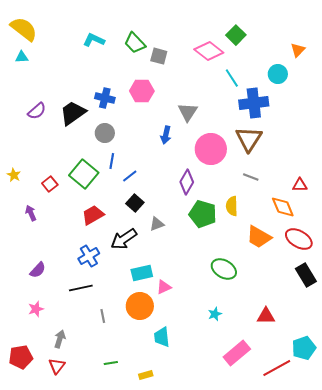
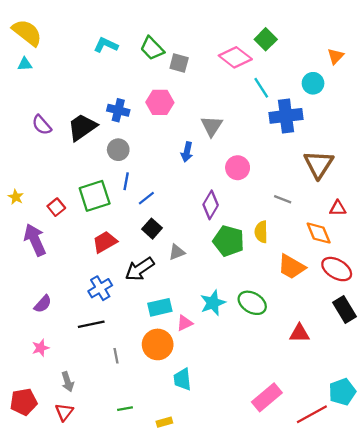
purple semicircle: (37, 111) -> (42, 125), turned 90
brown triangle: (249, 139) -> (319, 164), moved
pink circle: (211, 149) -> (238, 168), size x0.7
green square: (84, 174) -> (95, 196), turned 32
purple arrow: (31, 213) -> (35, 240), size x1.8
cyan star: (215, 314) -> (213, 303), moved, size x1.6
red triangle: (266, 316) -> (299, 333), moved
gray arrow: (60, 339) -> (68, 382), turned 144

